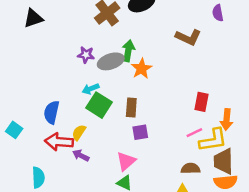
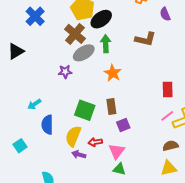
green arrow: (128, 51) -> (106, 44), moved
gray ellipse: (111, 61) -> (84, 53), moved
cyan arrow: (91, 89) -> (34, 104), moved
cyan square: (14, 130) -> (20, 146), turned 32
yellow semicircle: (79, 132) -> (73, 136), size x1.5
red arrow: (59, 142) -> (95, 142), moved, size x0.6

